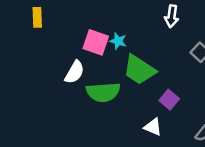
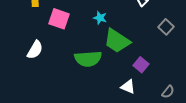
pink square: (96, 42) -> (59, 19), moved
white semicircle: (75, 72) -> (35, 50), moved

